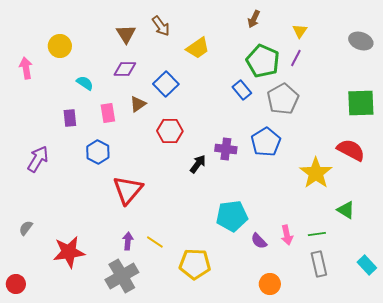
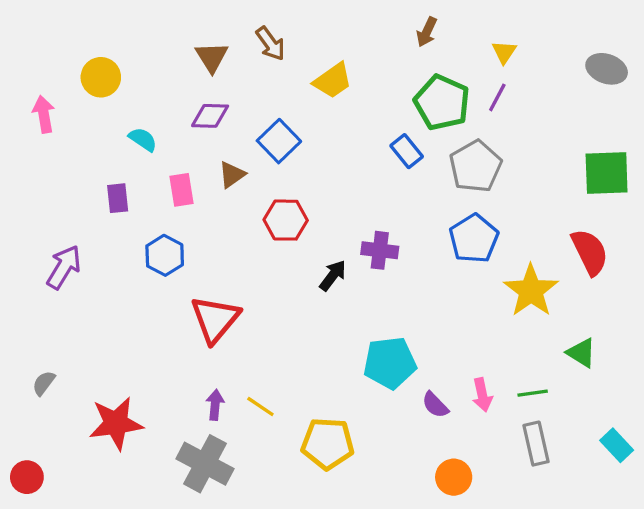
blue pentagon: (266, 142) -> (474, 239), moved
red semicircle: (351, 150) -> (590, 252), turned 36
gray cross: (122, 276) -> (205, 464), turned -32

